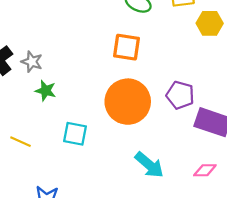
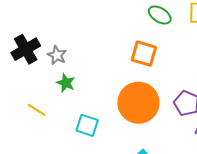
yellow line: (21, 142) -> (37, 110), moved

